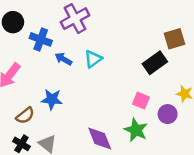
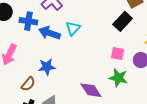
blue arrow: (63, 59) -> (49, 33), size x1.5

